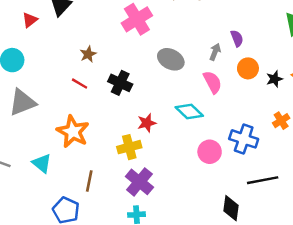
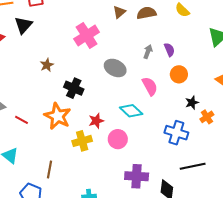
gray arrow: (215, 52) -> (148, 52), moved
black star: (274, 79) -> (192, 103), moved
red line: (80, 84) -> (22, 120), moved
orange star: (73, 132) -> (57, 116), moved
pink circle: (210, 152) -> (118, 139), moved
purple cross: (139, 182) -> (137, 176), moved, turned -35

